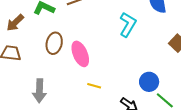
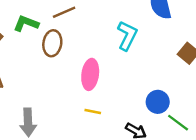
brown ellipse: (54, 43) -> (52, 43), moved
pink ellipse: (80, 54) -> (90, 74), moved, turned 35

